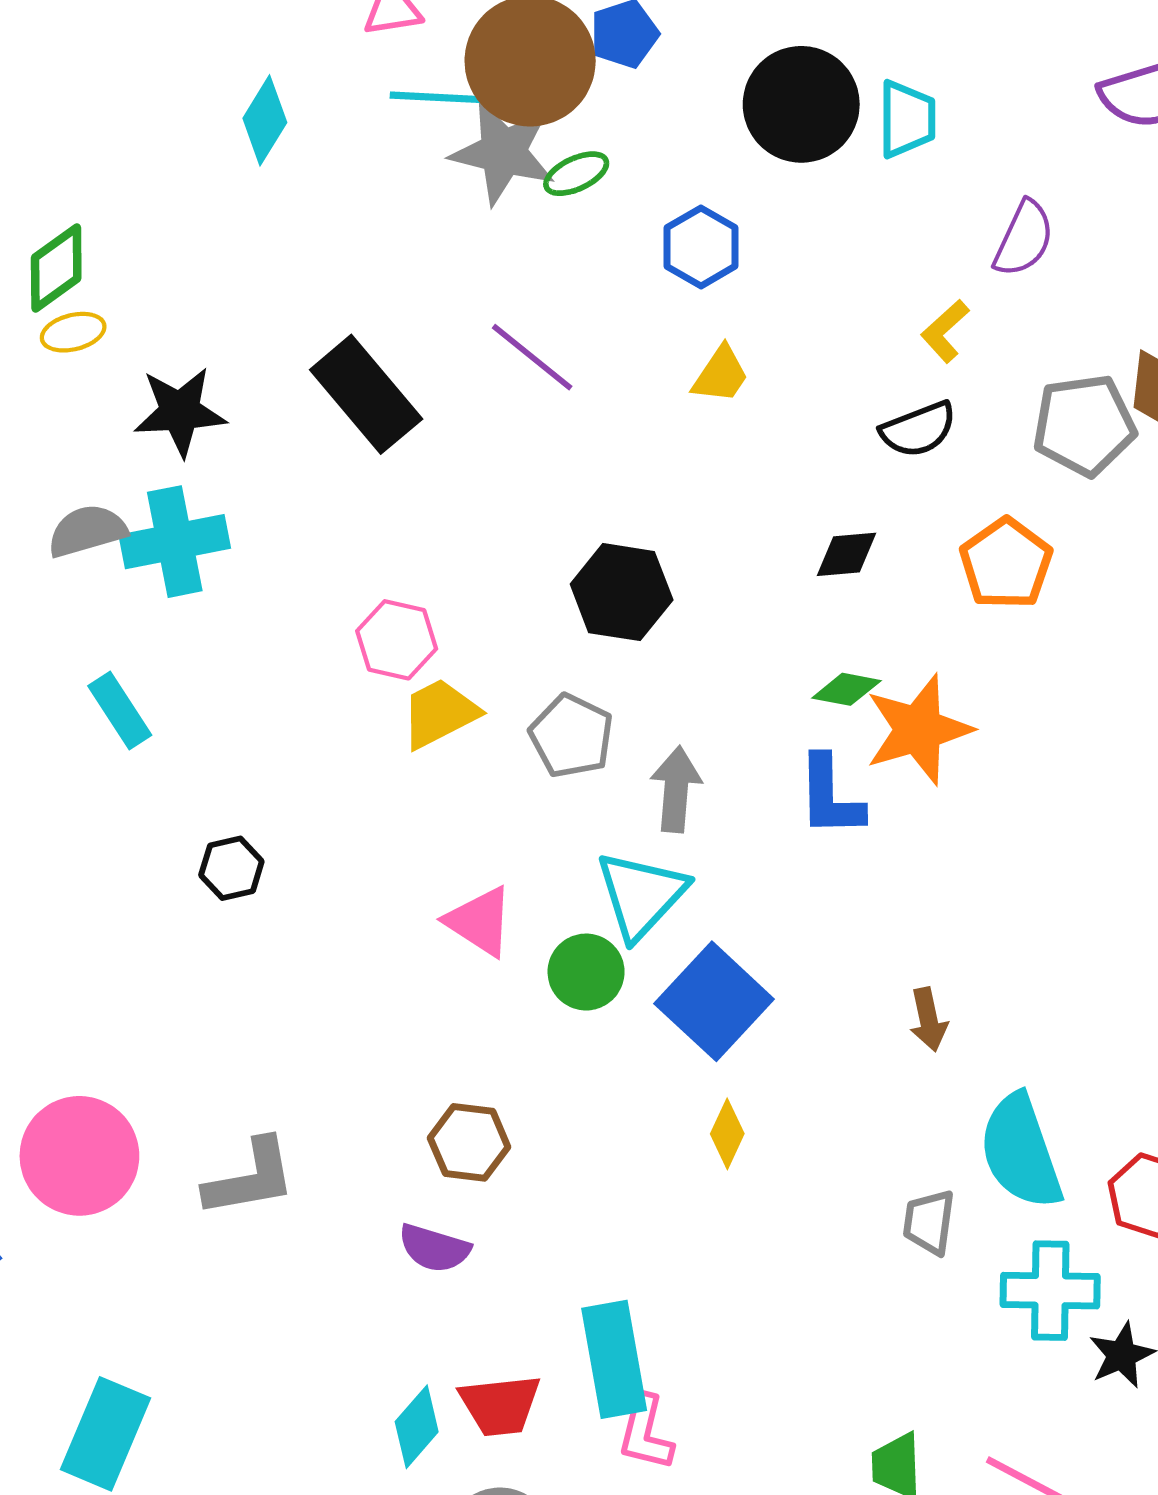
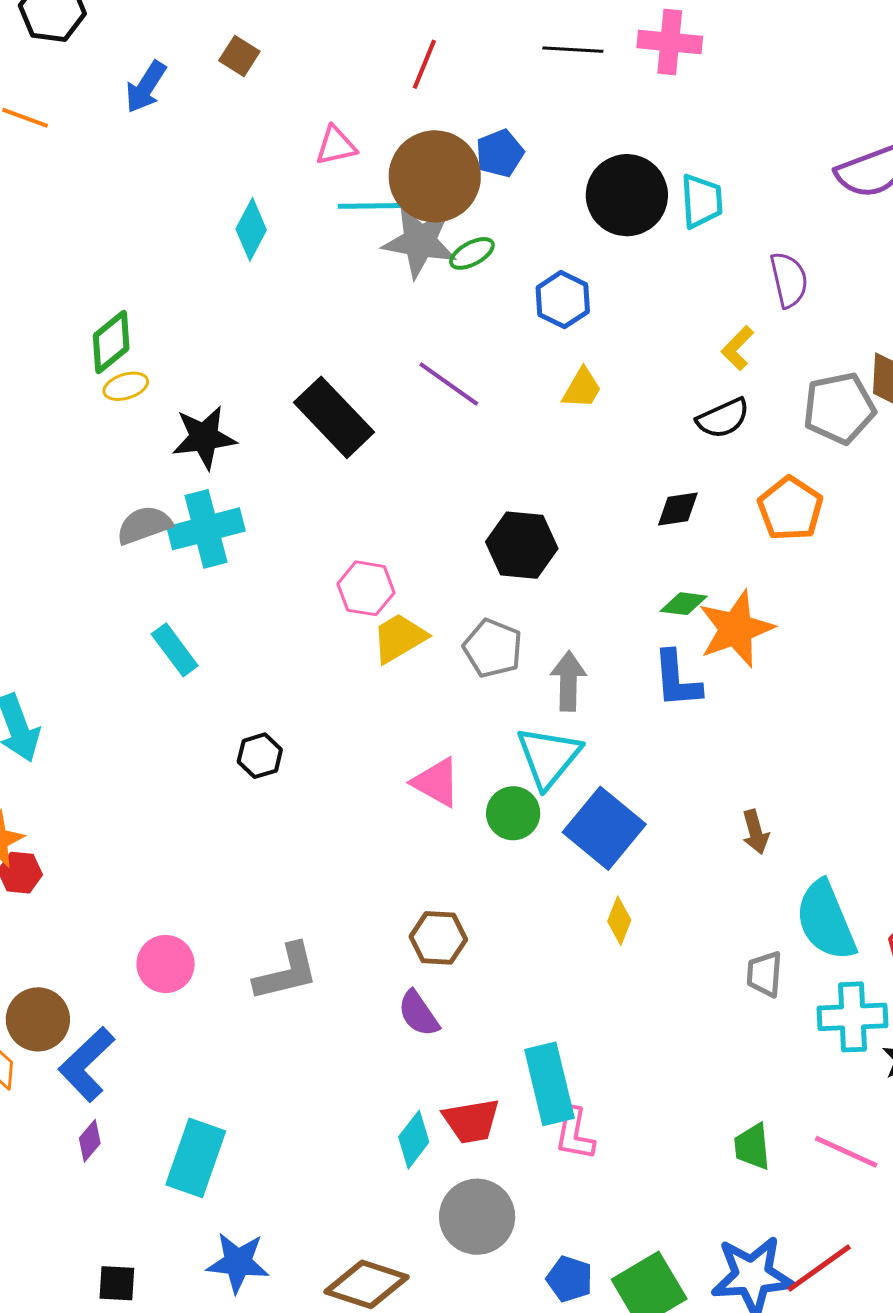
purple semicircle: (1024, 239) -> (789, 280), turned -34
pink circle: (79, 1156) -> (166, 964), size x0.7
purple semicircle: (434, 1248) -> (418, 1014), turned 42

